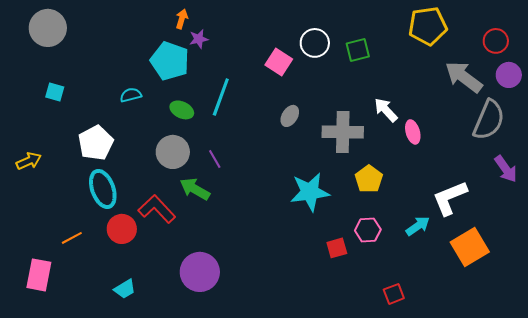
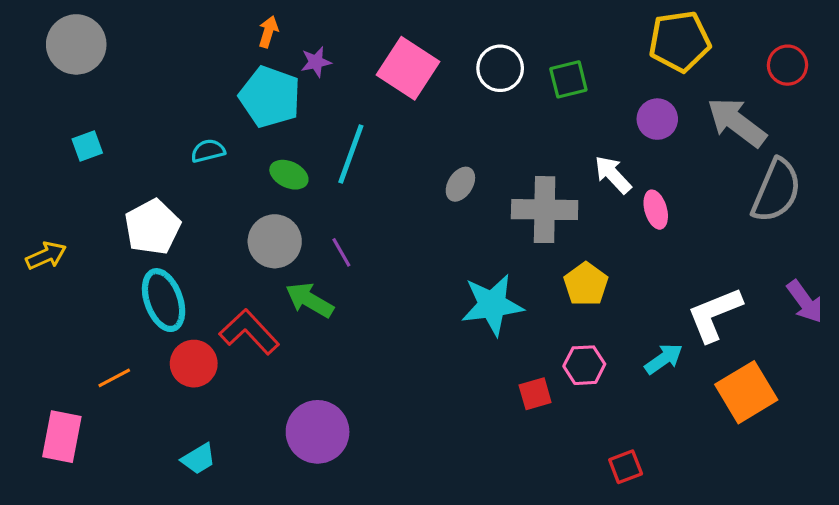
orange arrow: (182, 19) -> (268, 32), moved
pink square: (279, 62) -> (408, 68), moved, size x1.4
purple circle: (509, 75) -> (657, 119), moved
cyan square: (55, 92) -> (87, 146), turned -36
purple arrow: (506, 169) -> (805, 302), moved

